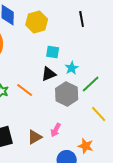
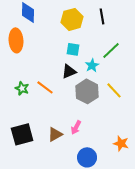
yellow hexagon: (37, 22) -> (72, 19), moved
green line: (91, 84) -> (111, 50), moved
yellow line: (99, 114) -> (114, 90), moved
orange star: (86, 146) -> (121, 143), moved

